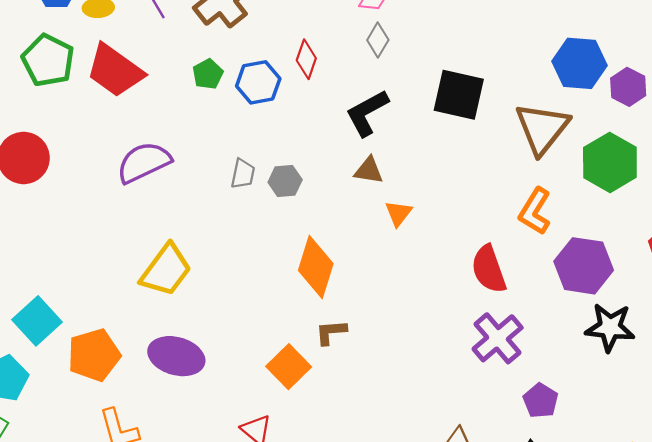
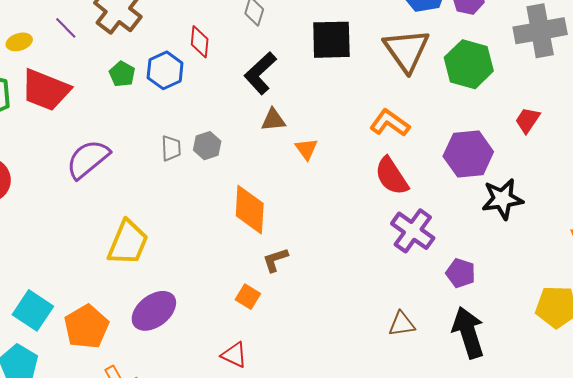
orange L-shape: (535, 211) -> (390, 123), moved, turned 108
purple ellipse: (176, 356) -> (154, 311), turned -39
orange square: (289, 367) -> (248, 297), size x0.7

